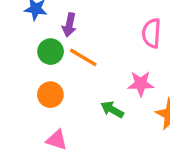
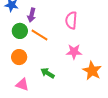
pink semicircle: (151, 33) -> (71, 20), moved
green arrow: (112, 110) -> (48, 73), moved

